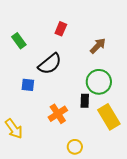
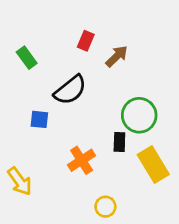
brown arrow: (98, 46) -> (117, 56), moved

